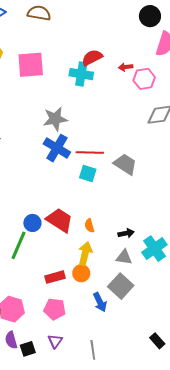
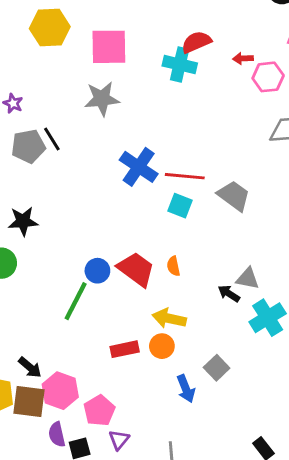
gray star: (55, 119) -> (102, 99), moved
orange semicircle: (89, 226) -> (173, 266), moved
black arrow: (126, 233) -> (229, 294), turned -140
yellow arrow: (85, 253) -> (169, 318), turned -95
gray triangle: (124, 257) -> (248, 278), moved
gray square: (121, 286) -> (217, 368), size x0.7
pink pentagon: (55, 309) -> (99, 411), moved, turned 30

